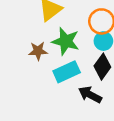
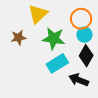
brown star: (38, 51) -> (19, 37), moved

